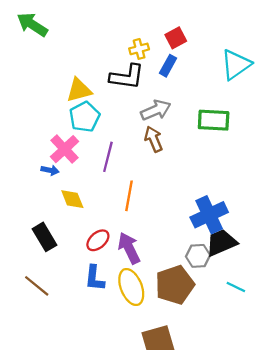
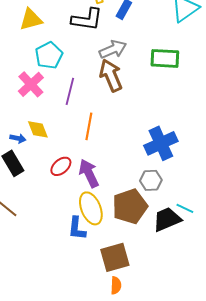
yellow triangle: (79, 90) -> (31, 19), moved
brown arrow: (154, 139) -> (111, 75), size x1.4
blue arrow: (50, 170) -> (18, 138), moved
black trapezoid: (221, 243) -> (167, 219), moved
blue L-shape: (95, 278) -> (77, 228), moved

